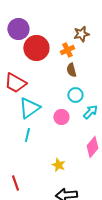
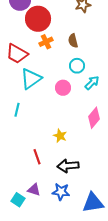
orange cross: (67, 50) -> (46, 42), moved
cyan line: (27, 135) -> (17, 110), moved
red line: (15, 183) -> (37, 157), moved

